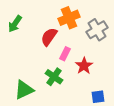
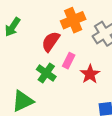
green cross: (54, 77) -> (46, 73), moved

